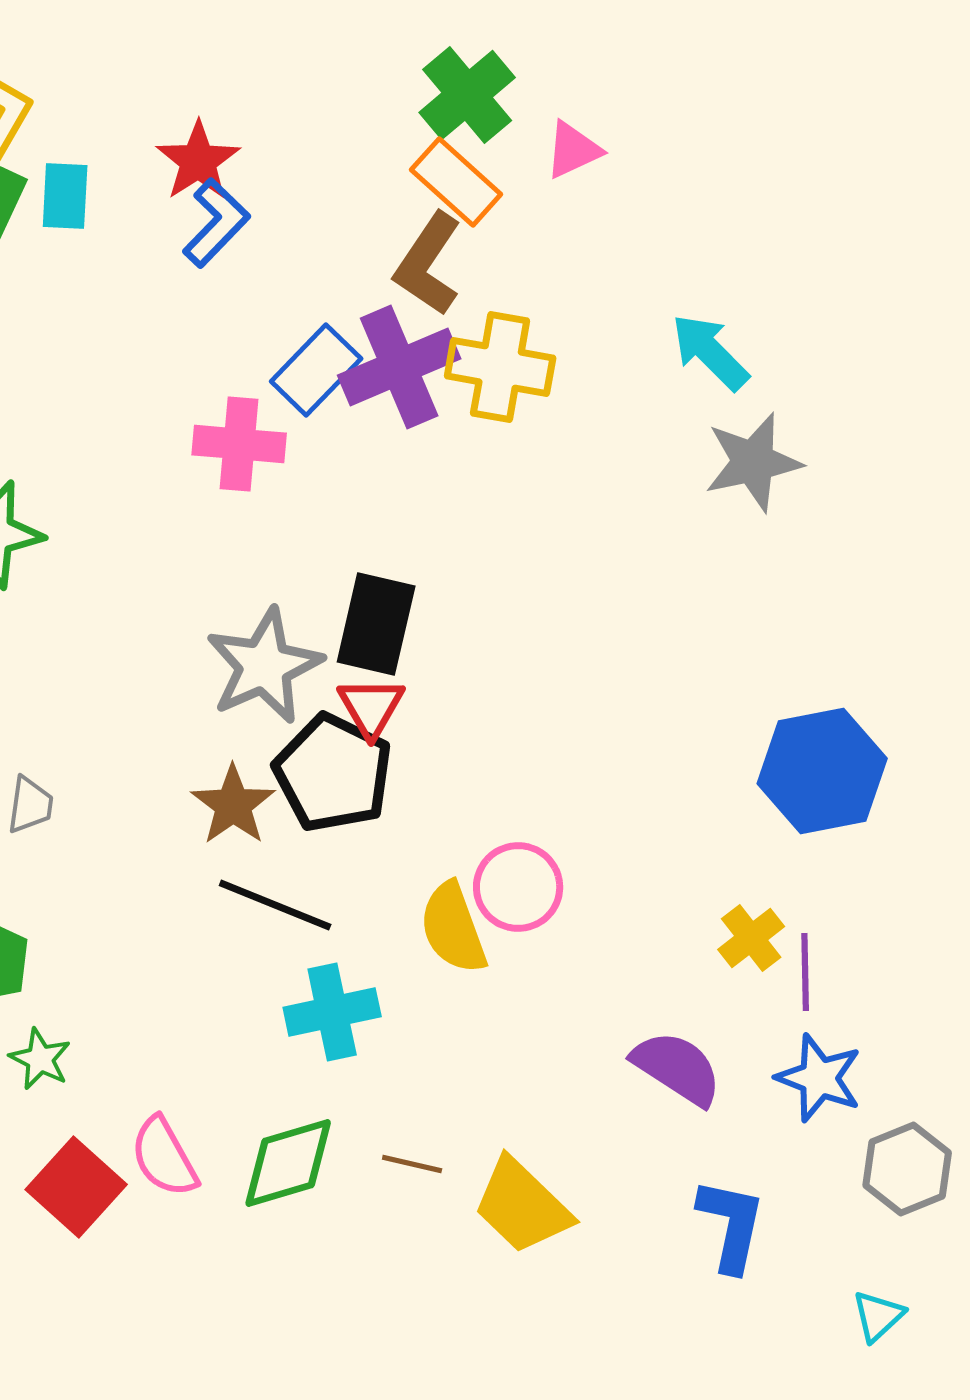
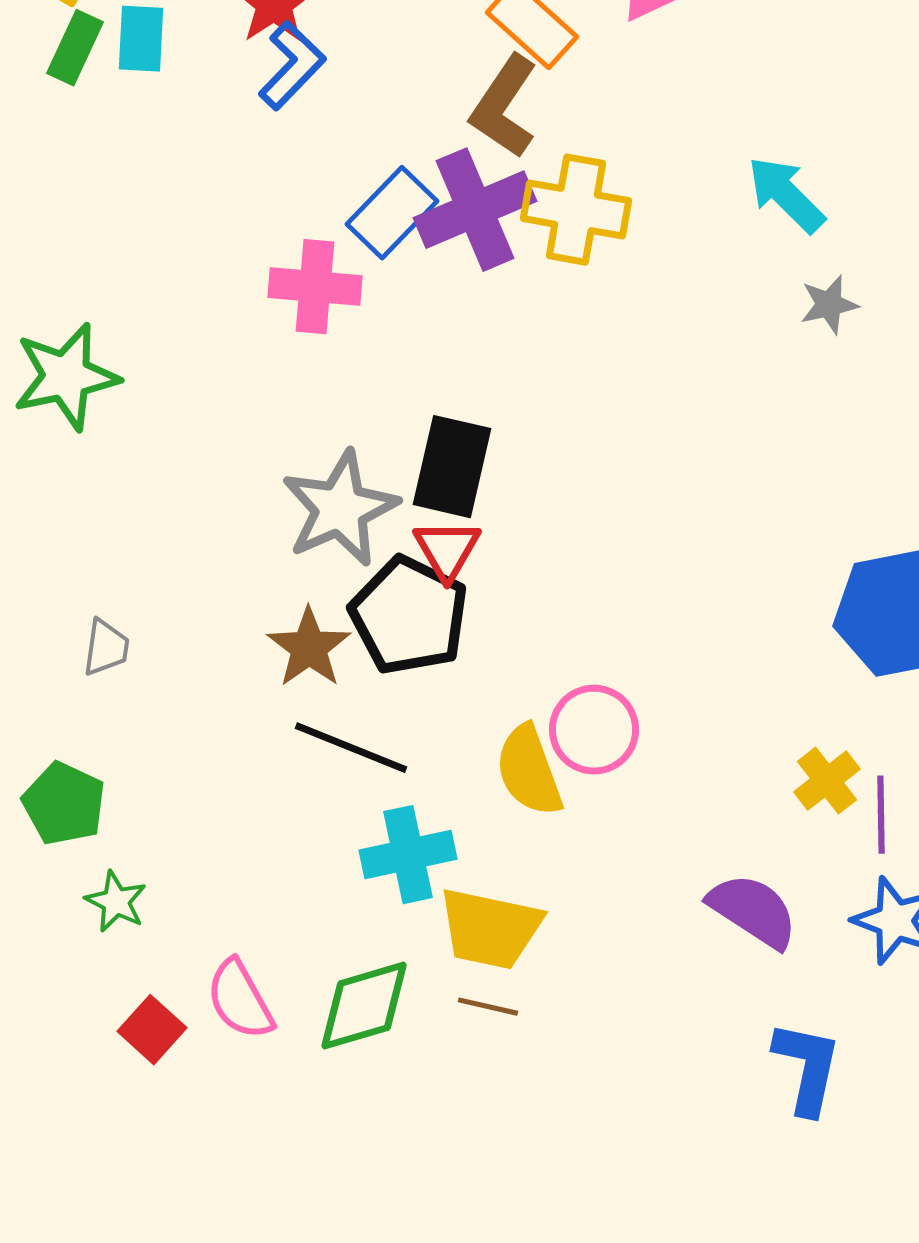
gray star: (753, 462) -> (829, 305), size x0.6
red square: (76, 1187) -> (152, 1030), size x0.7
yellow trapezoid: (522, 1206) -> (490, 929), moved, turned -32

